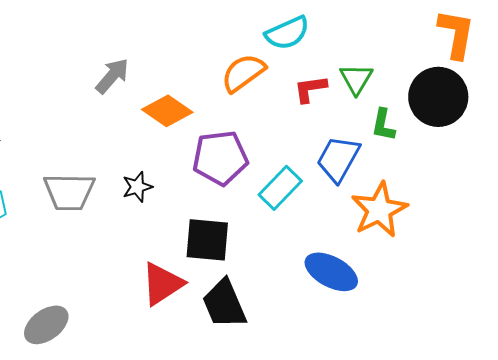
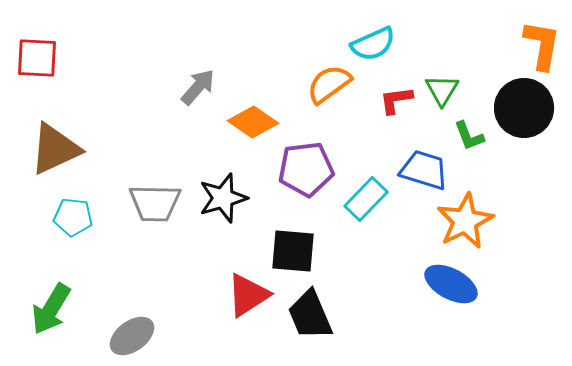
green L-shape: (383, 125) -> (469, 136), turned -32
blue trapezoid: (338, 159) -> (424, 170), turned 78
black star: (137, 187) -> (223, 198), size x1.6
blue ellipse: (331, 272) -> (451, 284), moved

